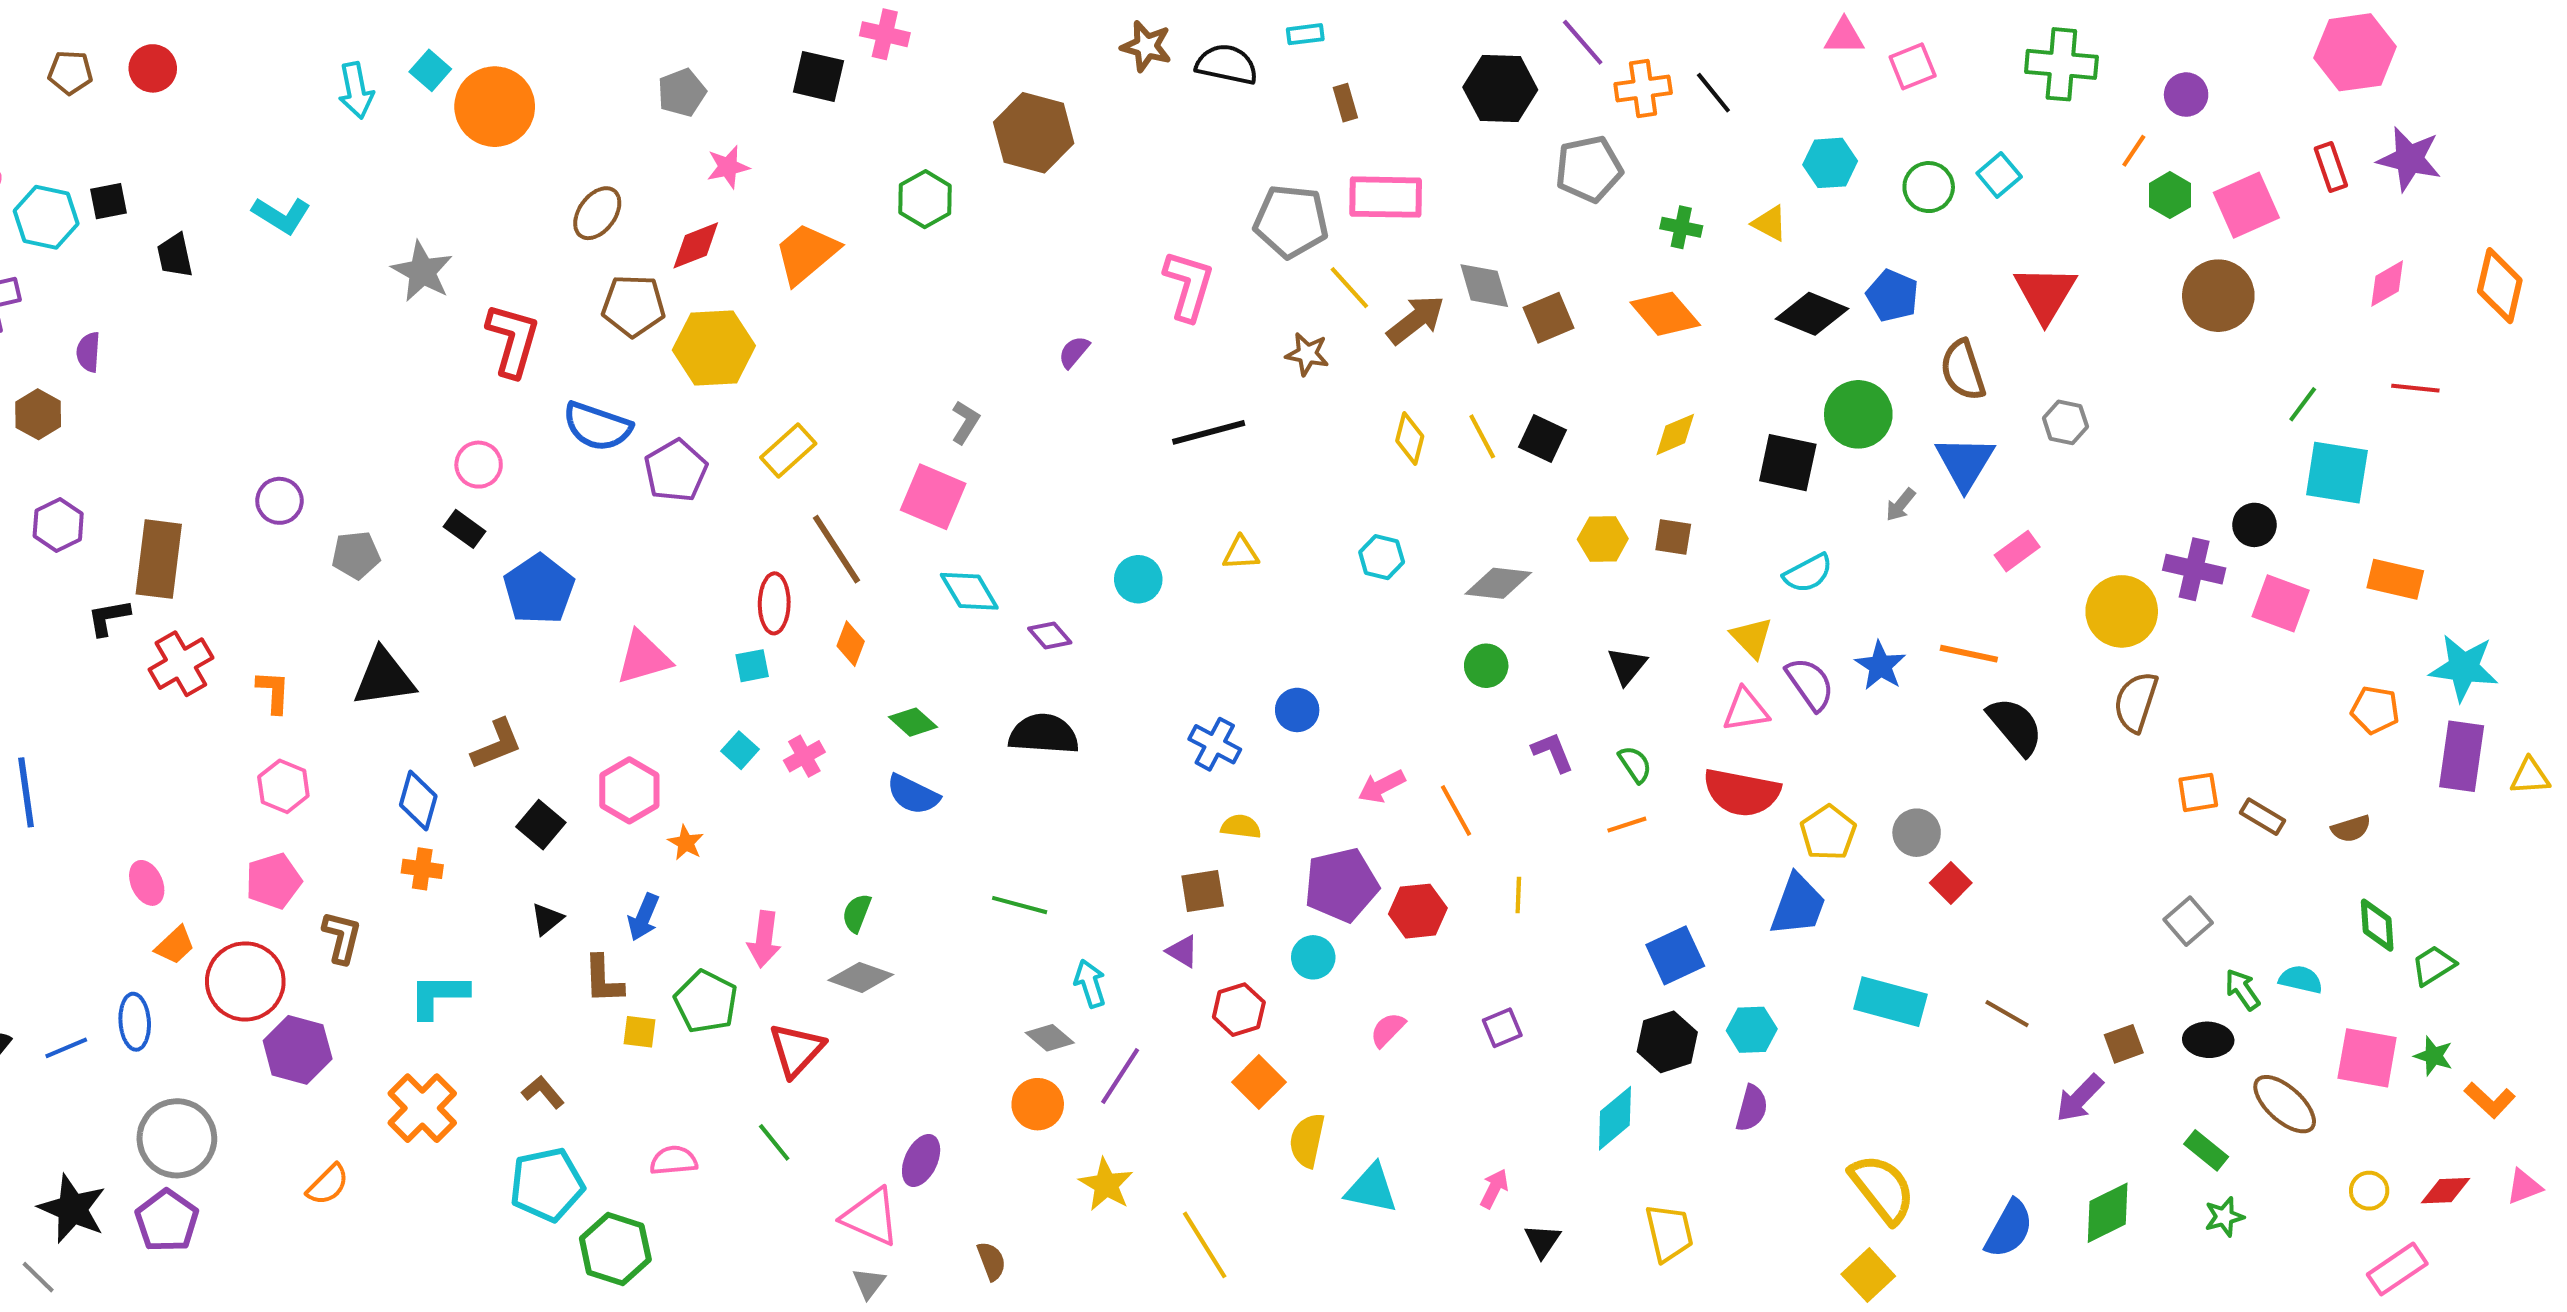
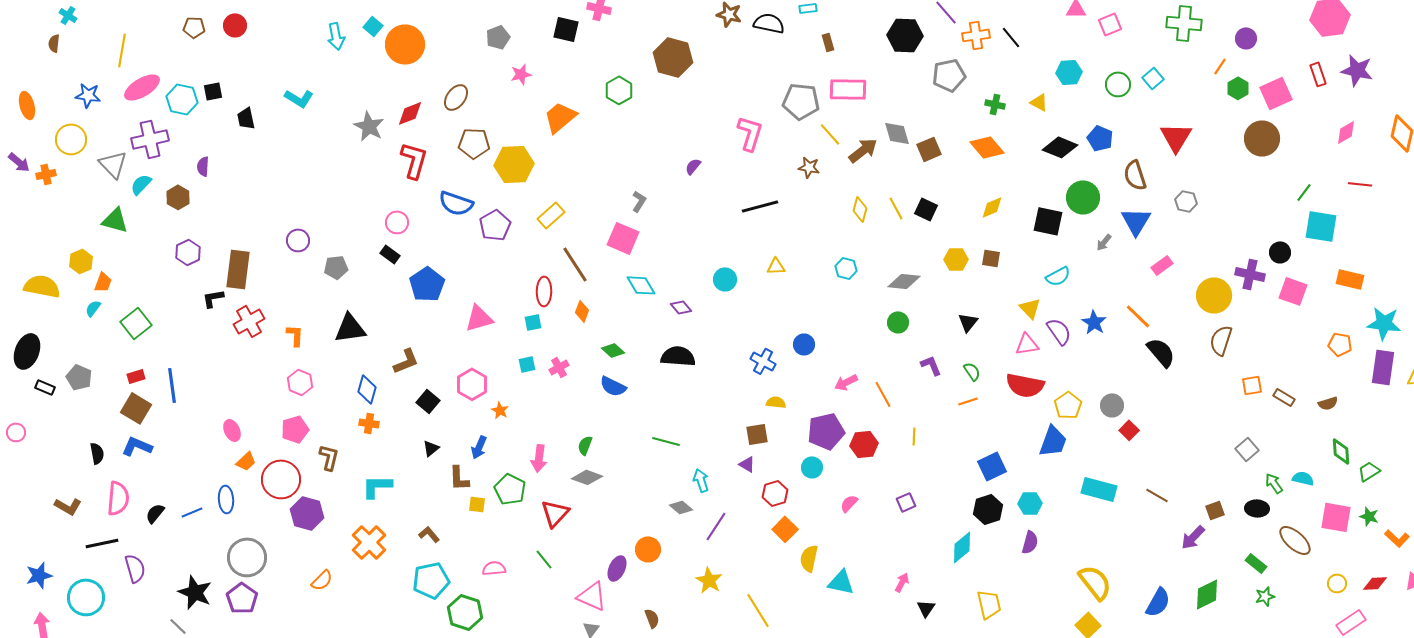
red diamond: (696, 245) -> (410, 113), moved
orange line: (1969, 654) -> (1138, 316), turned 32
cyan square: (740, 750) -> (527, 364), turned 36
orange circle: (1038, 1104) -> (648, 549), moved

